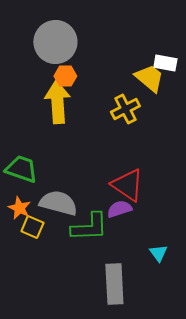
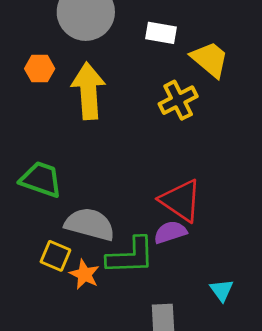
white rectangle: (165, 63) -> (161, 33), moved
orange hexagon: (65, 76) -> (40, 69), moved
orange star: (19, 208) -> (84, 274), moved

